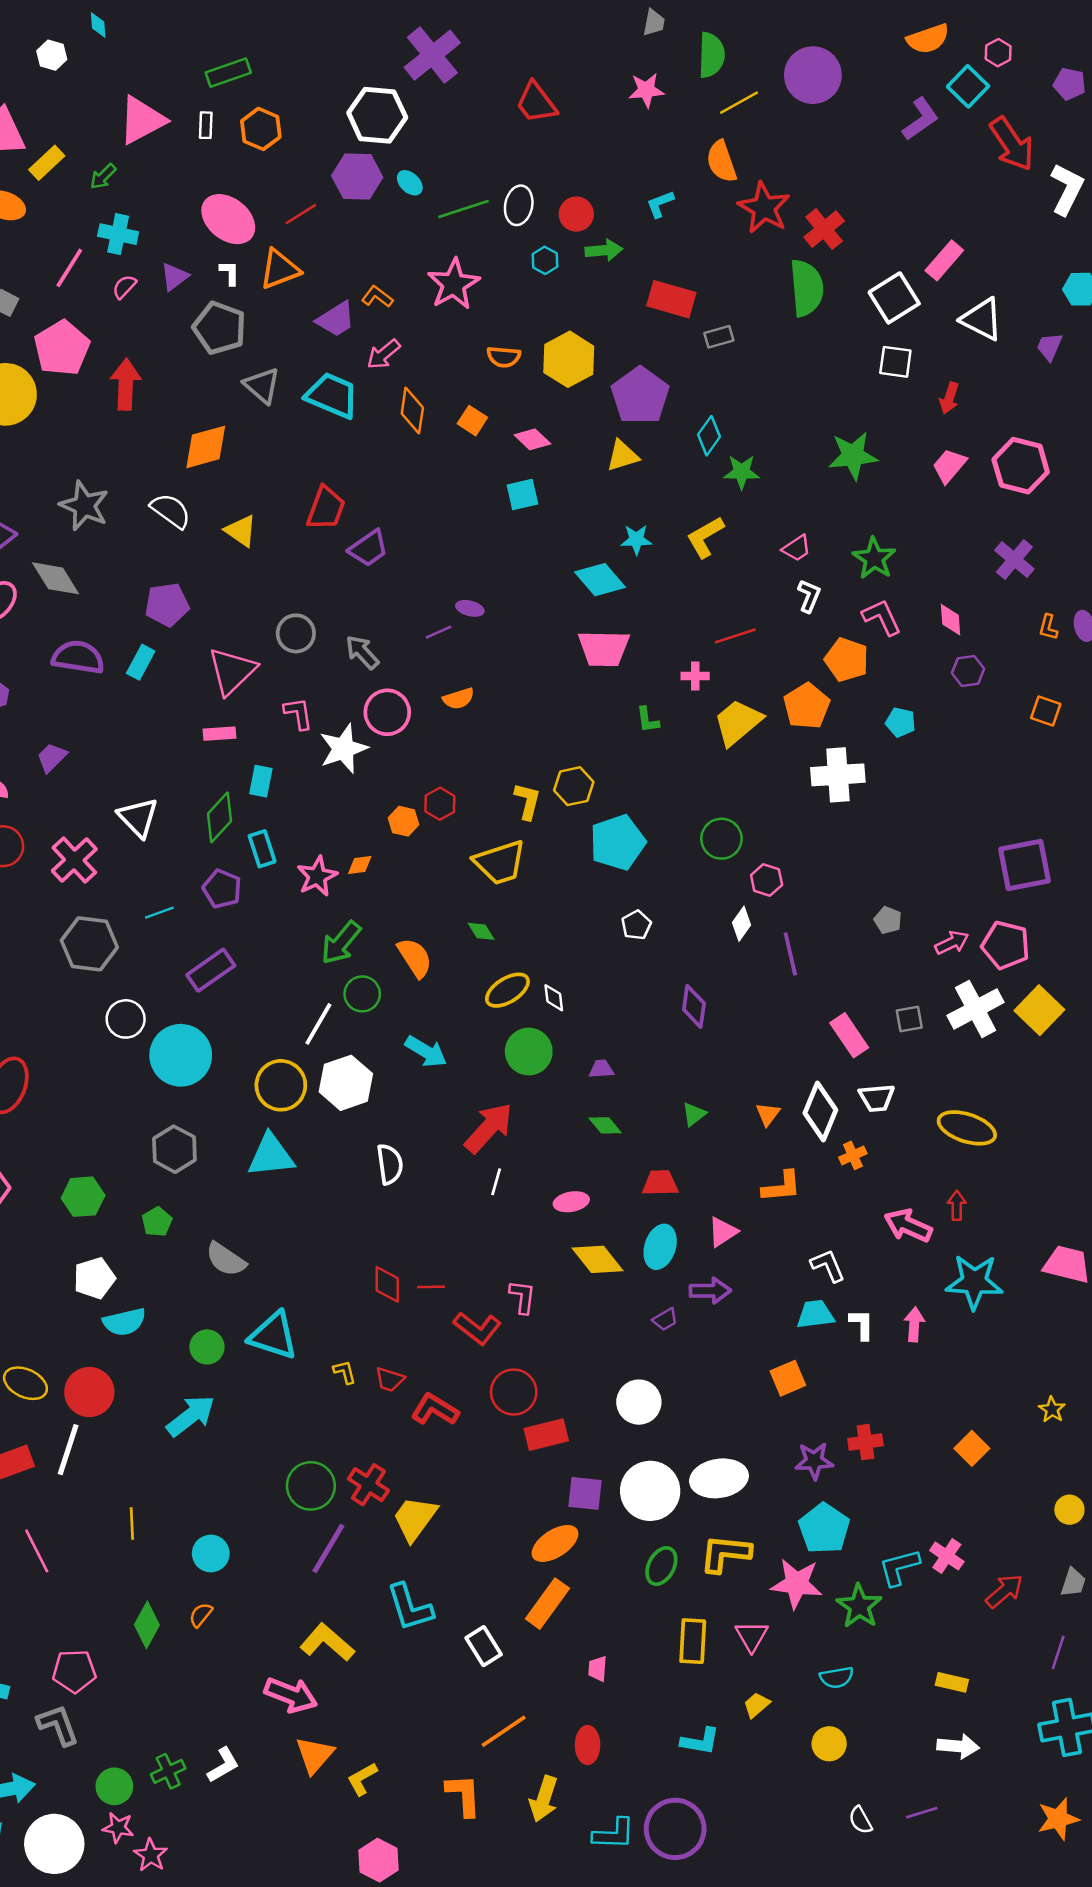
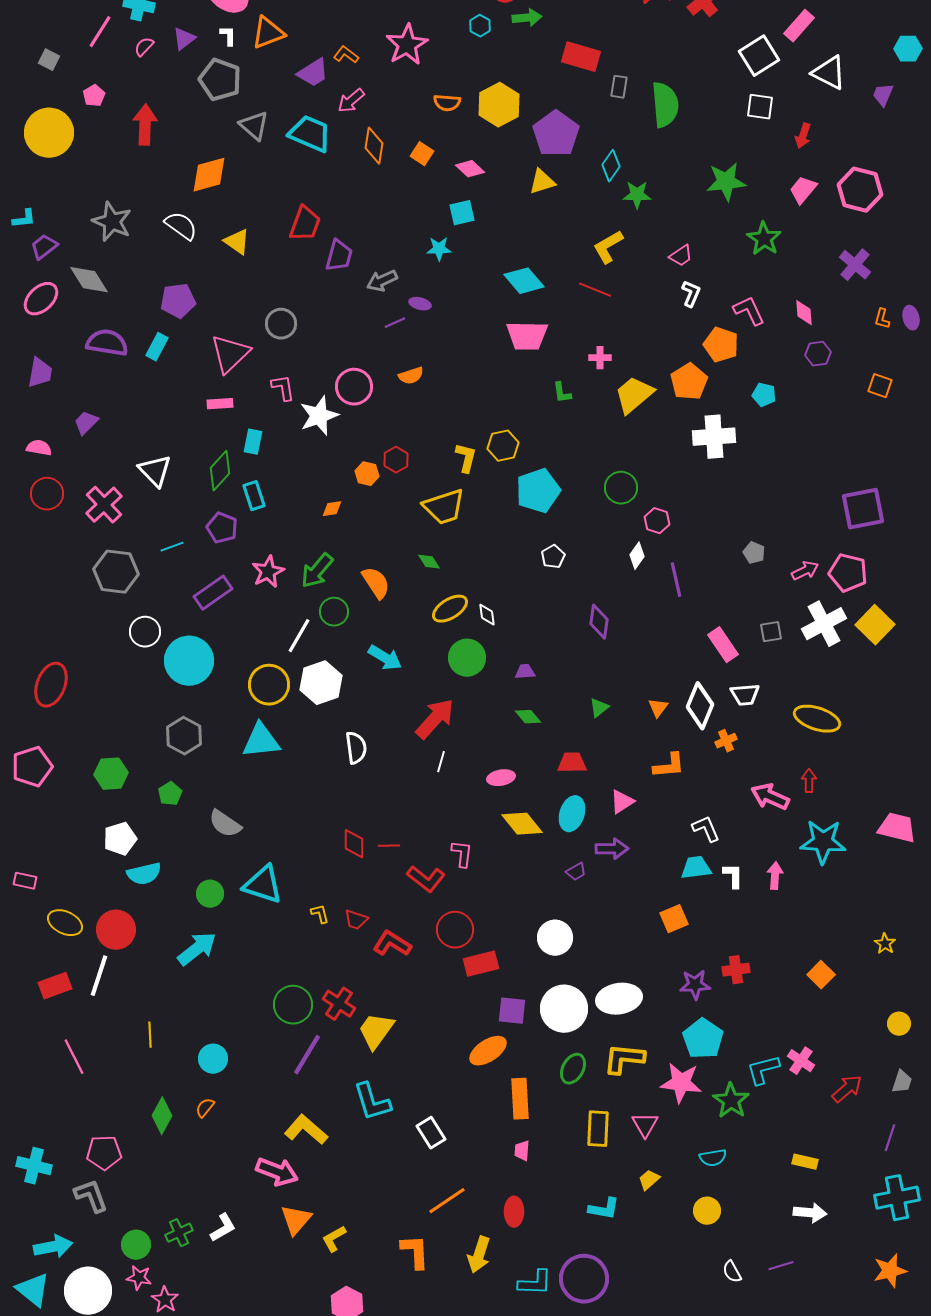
green semicircle: (807, 288) -> (665, 105), moved
gray rectangle: (719, 337) -> (619, 87), turned -65
pink pentagon: (62, 348) -> (94, 96), size x0.5
cyan star: (636, 540) -> (439, 249), moved
purple trapezoid: (368, 548) -> (339, 256), turned -40
green star: (874, 558) -> (764, 239), moved
red line: (735, 636) -> (595, 290), moved, turned 40
gray arrow: (362, 652) -> (382, 281), moved, turned -72
pink star: (317, 876) -> (268, 572), moved
orange rectangle: (547, 1604) -> (520, 1099), moved, turned -39

